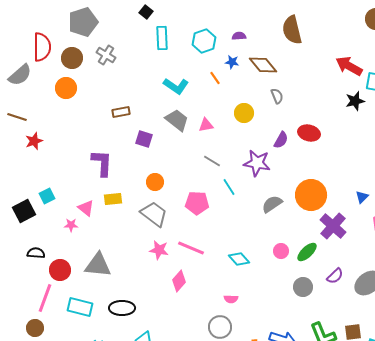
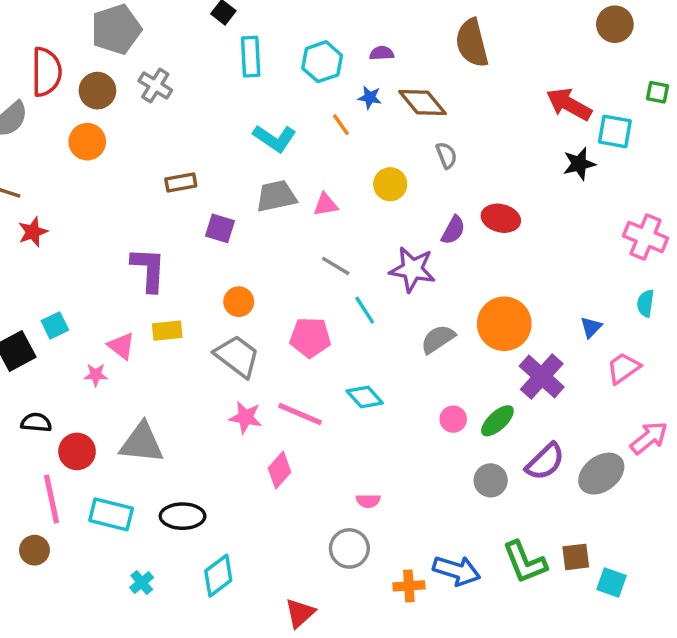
gray trapezoid: (177, 120) -> (276, 196), turned -50
cyan diamond: (239, 259) -> (365, 397), moved
purple semicircle: (335, 276) -> (545, 462), size x1.4
pink line: (45, 298) -> (51, 499), turned -32

